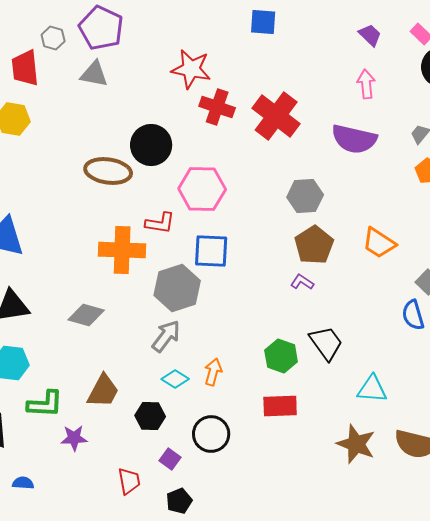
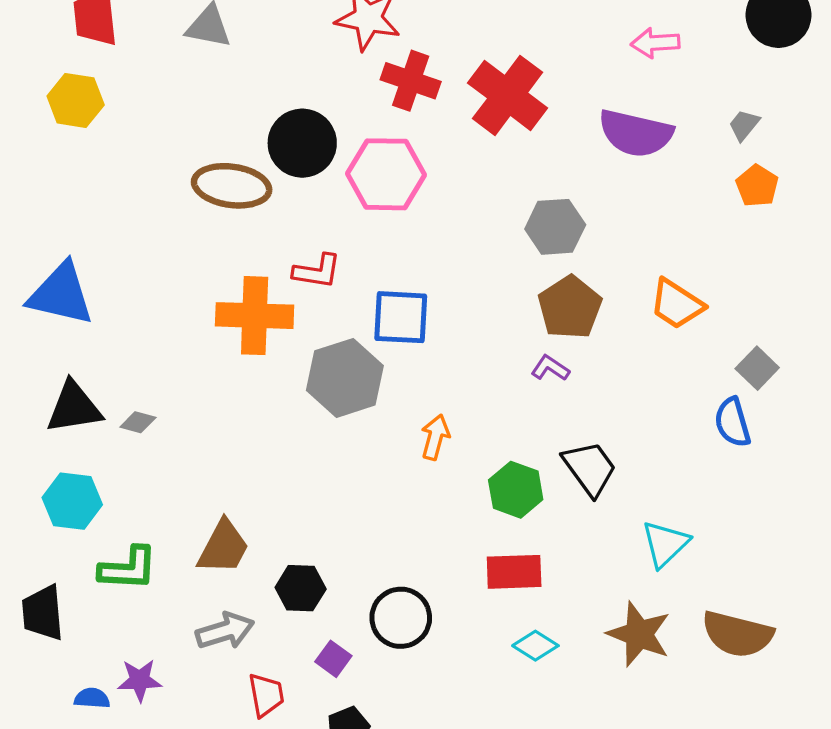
pink arrow: (366, 84) -> (655, 43), turned -88
pink hexagon: (202, 189) -> (386, 174), moved
gray diamond: (86, 315) -> (138, 422), moved, size x0.6
gray arrow: (166, 336) -> (225, 631), moved, turned 36
orange arrow: (213, 372) -> (435, 437), moved
cyan diamond: (175, 379) -> (535, 646), moved
cyan triangle: (372, 389) -> (665, 544), turned -48
purple star: (74, 438) -> (140, 680), moved

